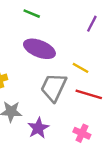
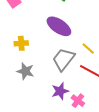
purple star: (38, 128) -> (60, 91), moved

